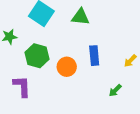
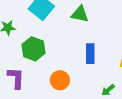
orange circle: (67, 67) -> (60, 80), moved

